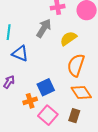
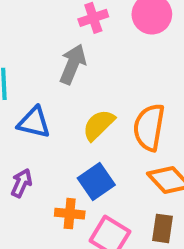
yellow semicircle: (68, 38) -> (99, 125), moved
orange cross: (30, 101) -> (70, 214), turned 32

